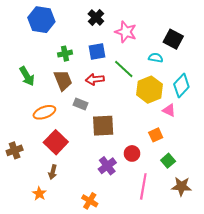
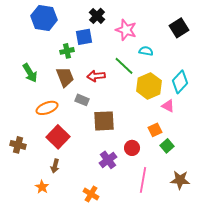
black square: (173, 39) -> (179, 28), moved, turned 30
blue square: (97, 52) -> (84, 37), moved
cyan semicircle: (156, 58) -> (146, 51), moved
brown cross: (15, 150) -> (18, 145), turned 35
green square: (168, 161) -> (167, 146), moved

